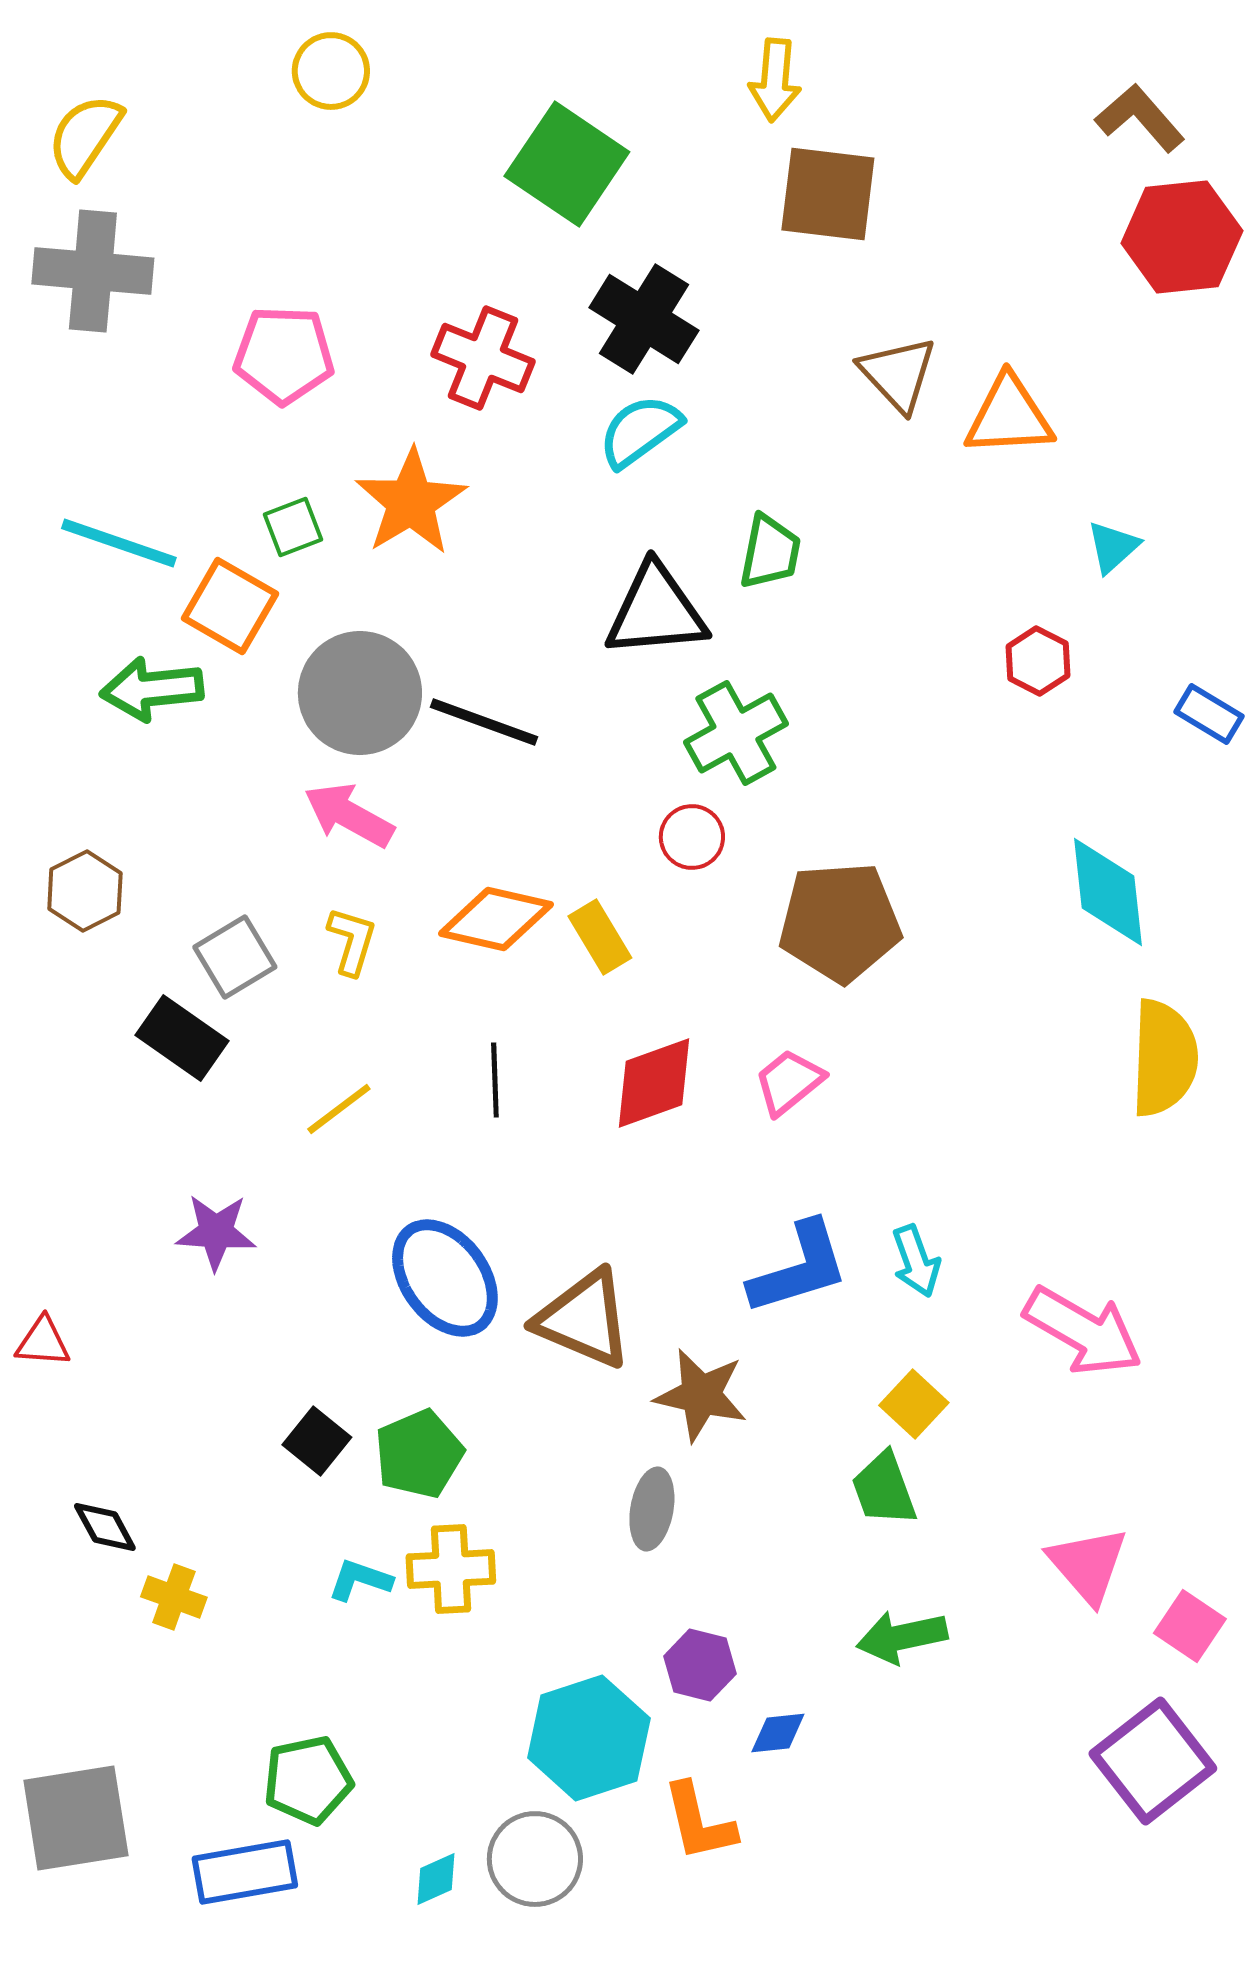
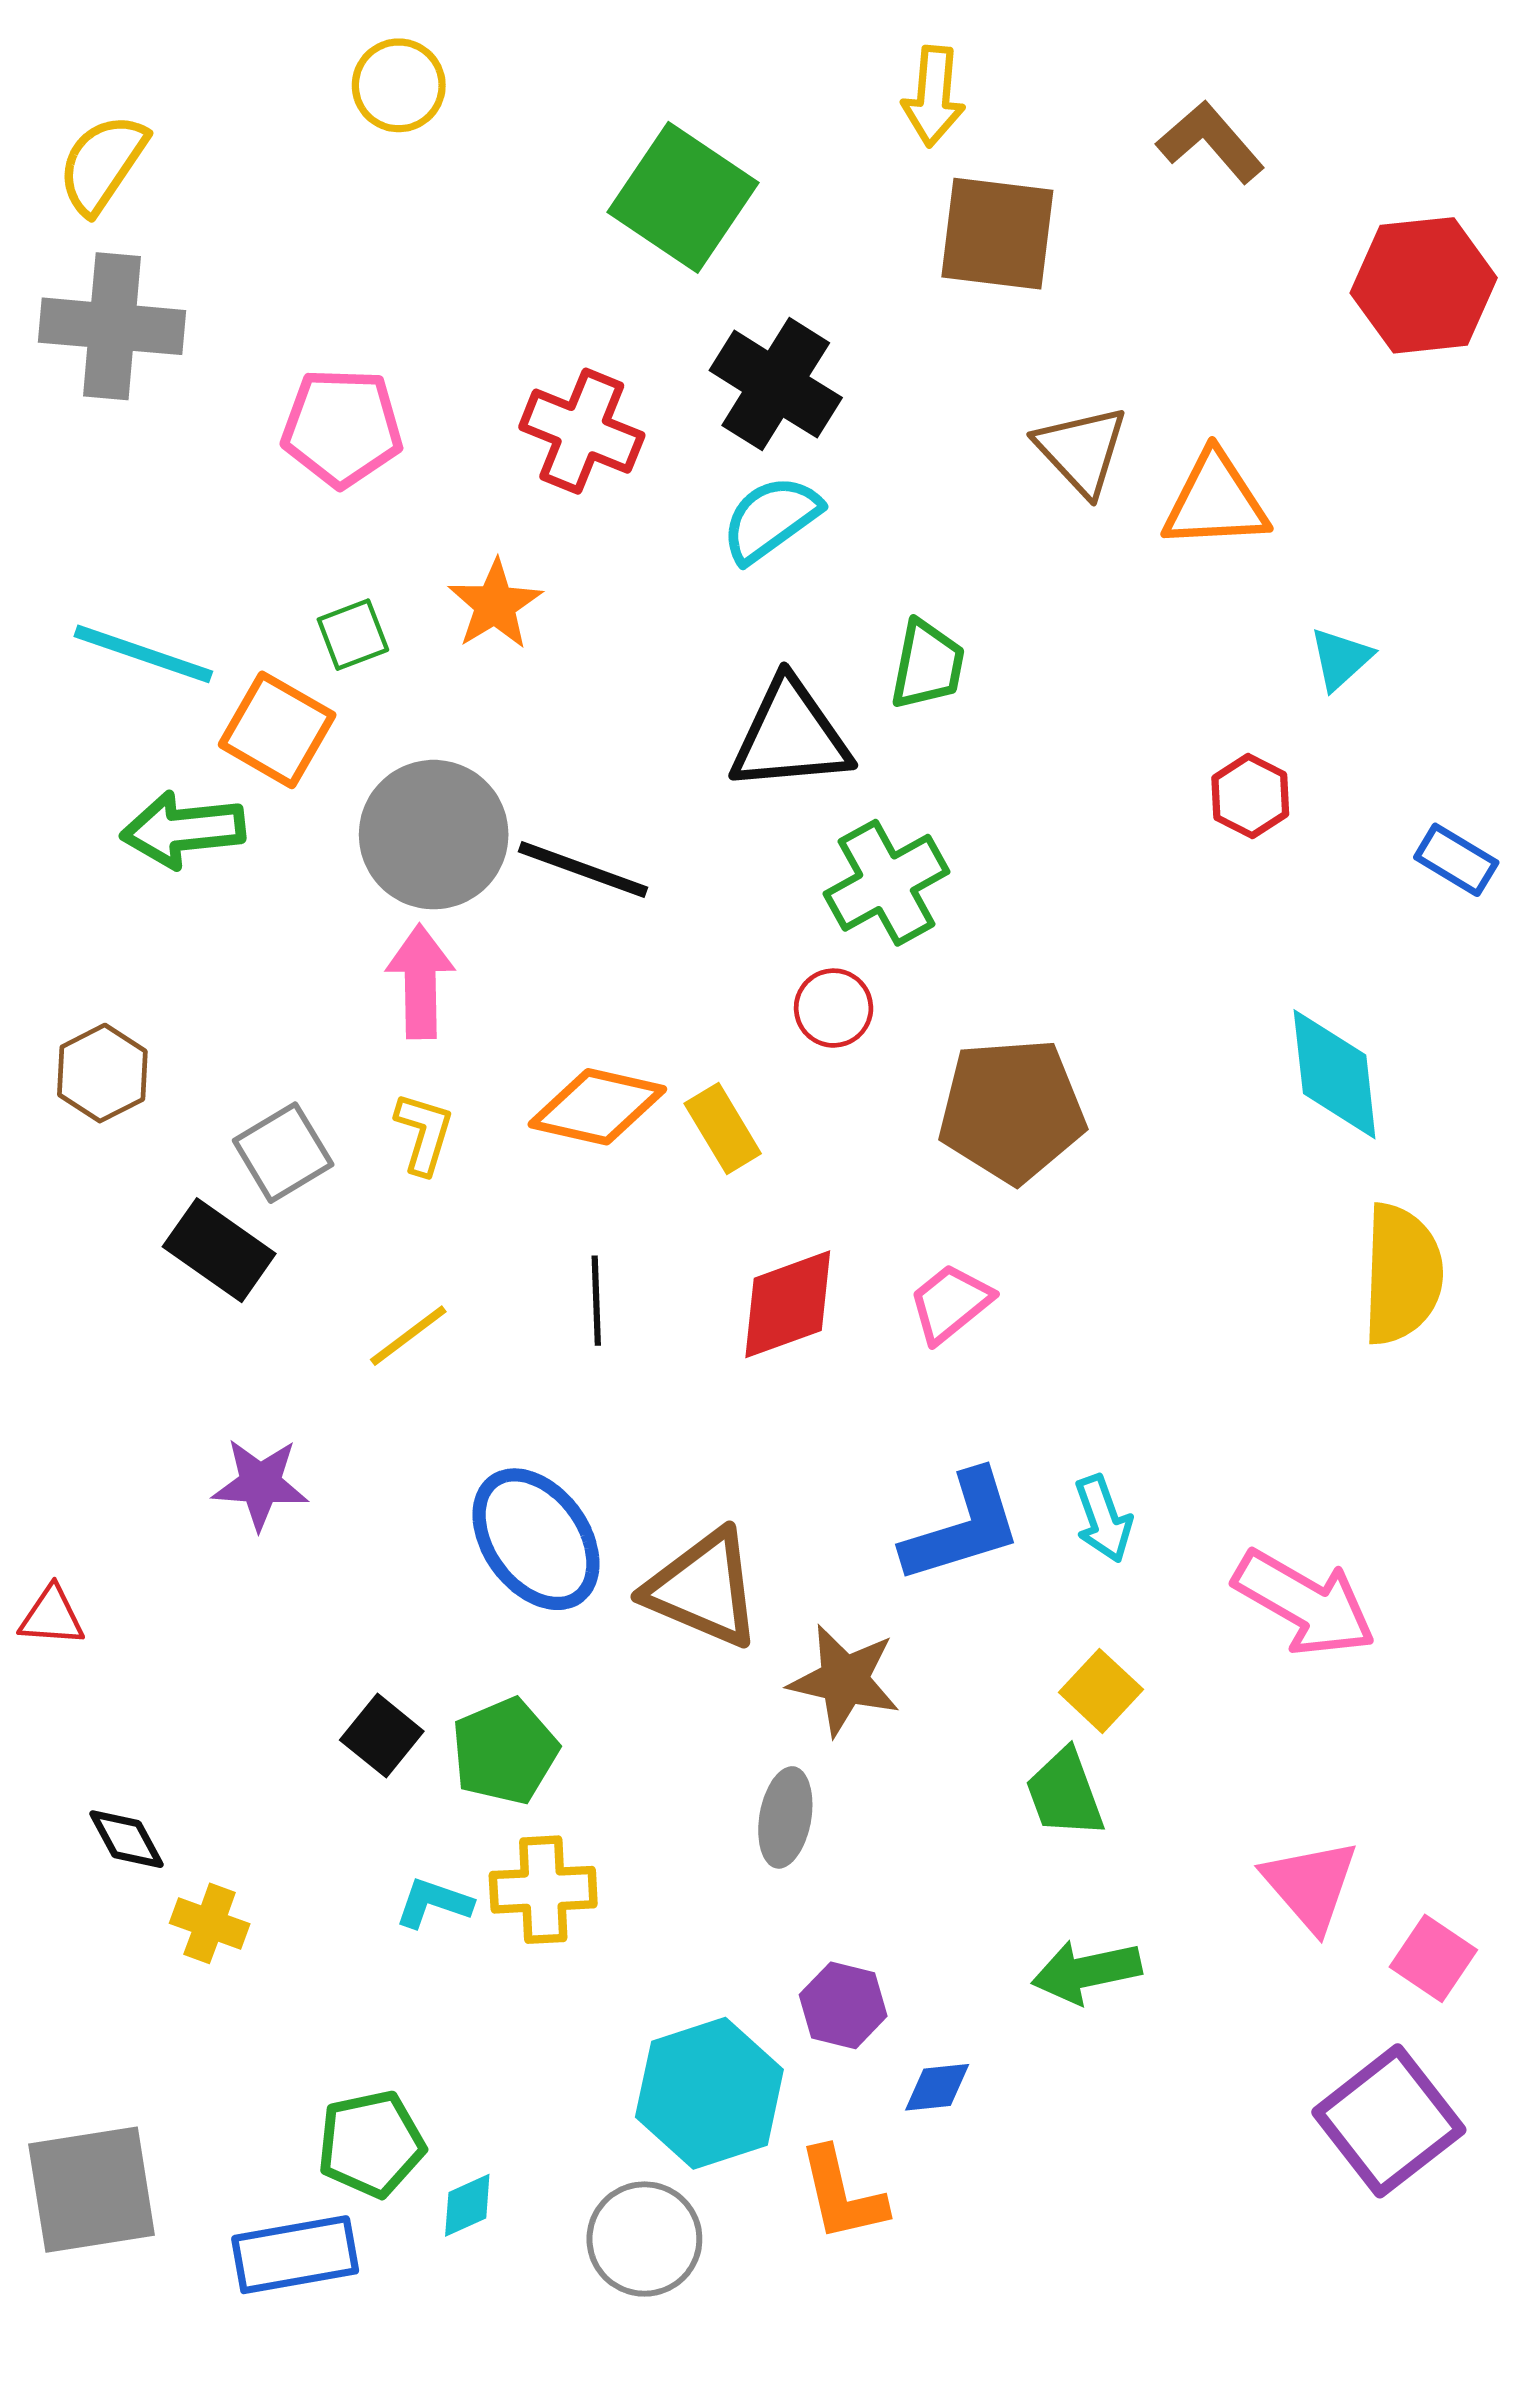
brown L-shape: (1140, 118) -> (1211, 142), moved
orange star: (411, 502) -> (495, 605), size x0.7
pink arrow: (349, 815) -> (420, 982), turned 60
cyan diamond: (436, 1879) -> (467, 2205), moved

